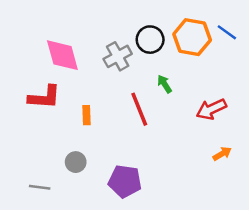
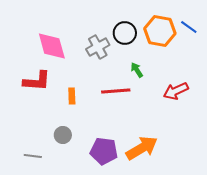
red line: (139, 109) -> (116, 91), turned -72
orange arrow: (222, 154) -> (142, 148), moved, size x2.0

